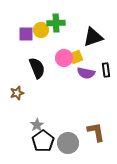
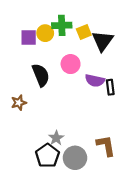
black triangle: (93, 37) -> (103, 41), turned -35
yellow square: (76, 57) -> (84, 32), moved
black rectangle: (106, 70) -> (110, 87), moved
gray star: (37, 125) -> (56, 138), moved

